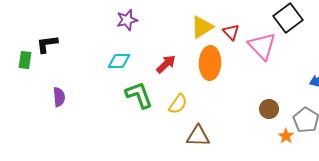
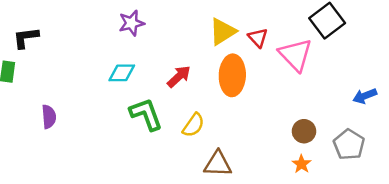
black L-shape: (47, 44) -> (26, 38), moved
orange star: (286, 136) -> (302, 164), moved

